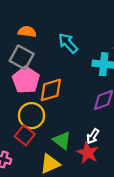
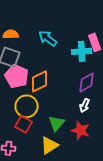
white arrow: (93, 136) -> (85, 105), moved
green triangle: (62, 140) -> (56, 123), turned 42

